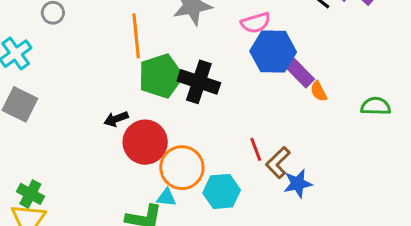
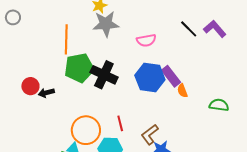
blue hexagon: (273, 52) -> (150, 77), moved
red circle: (145, 142) -> (30, 86), moved, size x0.6
red line: (256, 149) -> (120, 123), moved

